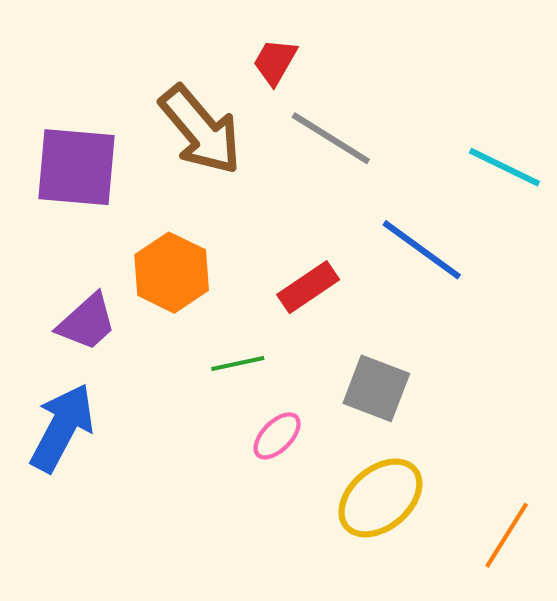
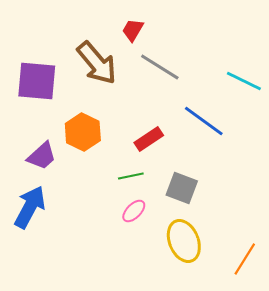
green line: (238, 364) -> (131, 176), moved
yellow ellipse: (380, 498) -> (184, 241), turned -72

